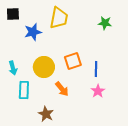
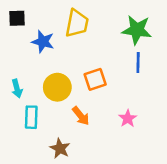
green star: (105, 23) -> (137, 30), size x1.6
blue star: (33, 32) -> (43, 42), turned 30
blue line: (96, 69) -> (138, 62), moved

